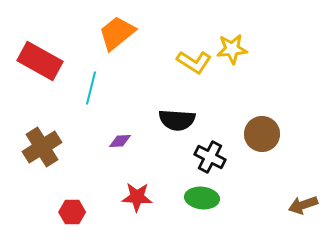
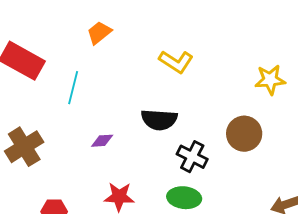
orange trapezoid: (117, 33) -> (99, 33), size x0.7
yellow star: (232, 49) -> (270, 80), moved

